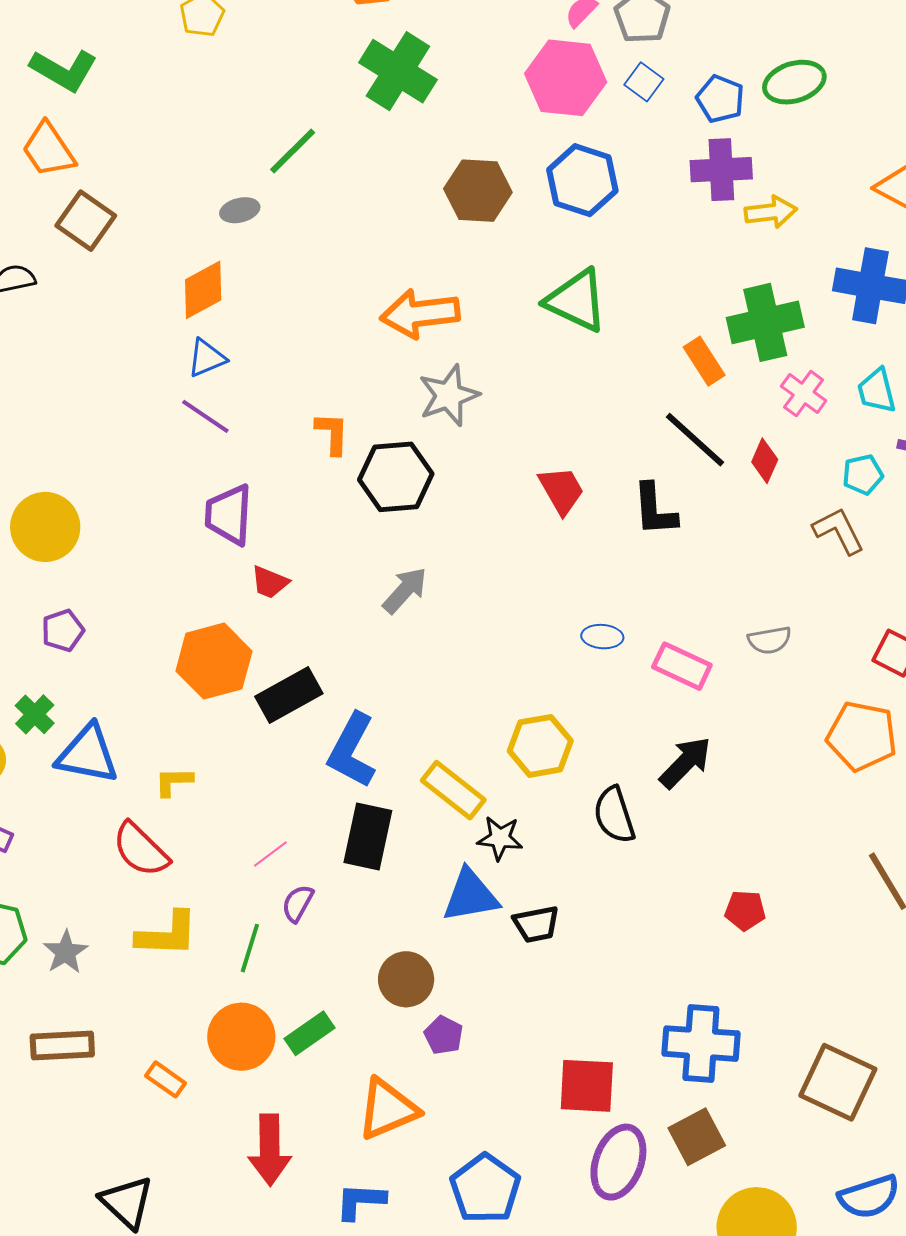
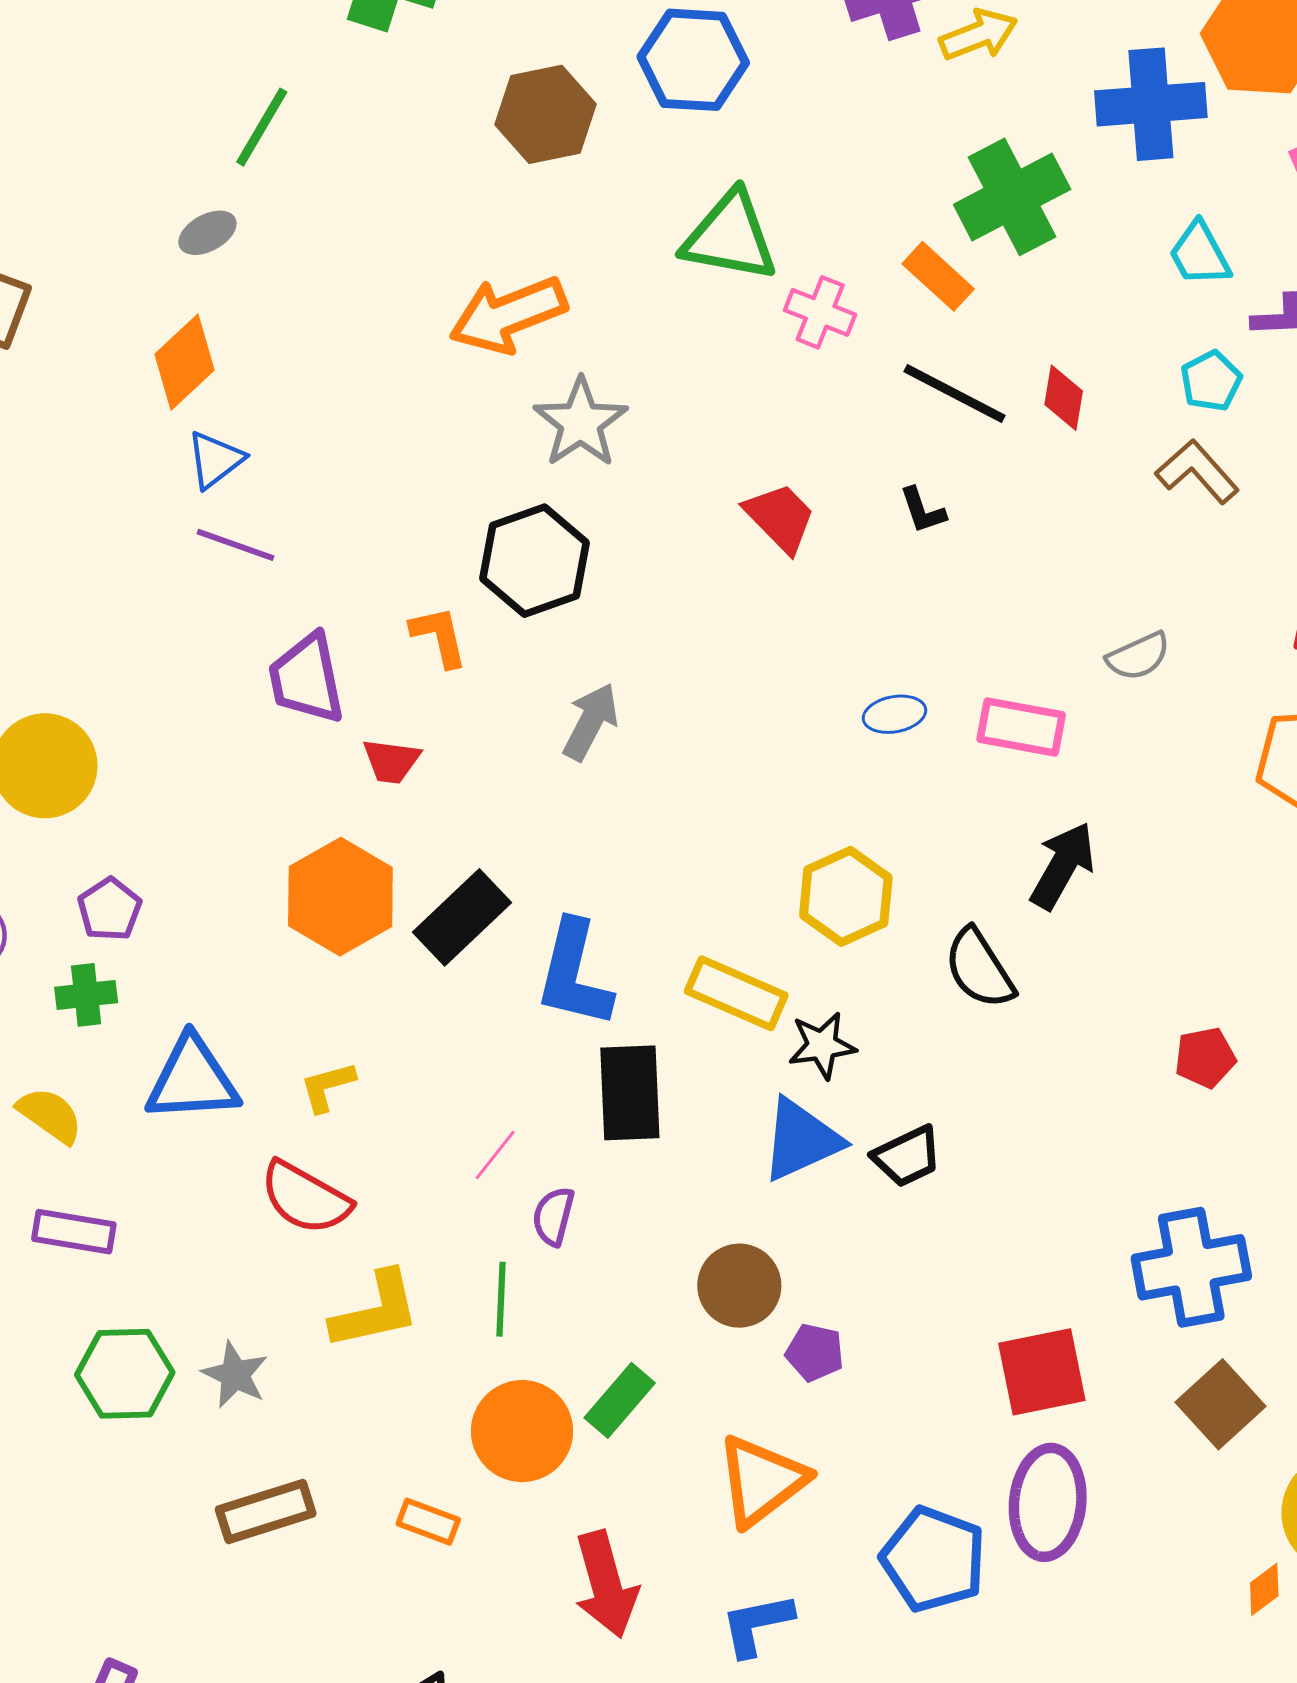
pink cross: (804, 393) -> (820, 312), moved
orange L-shape: (332, 433) -> (439, 636), moved
black L-shape: (655, 510) -> (923, 510), size x0.6
green cross: (35, 714) -> (86, 995), moved, turned -36
purple ellipse: (618, 1162) -> (1048, 1502), moved

